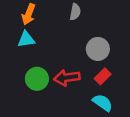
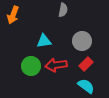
orange arrow: (29, 14) -> (13, 15), moved
cyan triangle: (26, 39) -> (44, 41), moved

